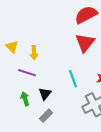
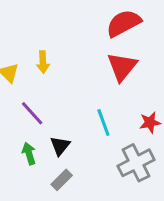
yellow arrow: (34, 53) -> (43, 62), moved
purple line: (27, 73) -> (32, 113), turned 30

